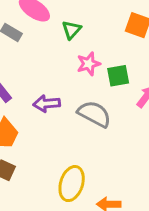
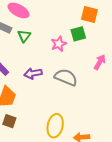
green triangle: (72, 30) -> (24, 36), moved
green square: (118, 76) -> (78, 34), moved

